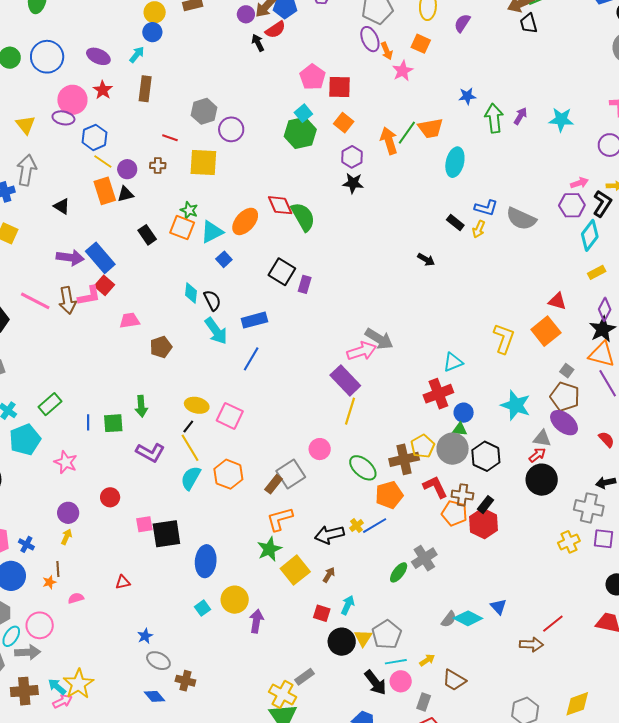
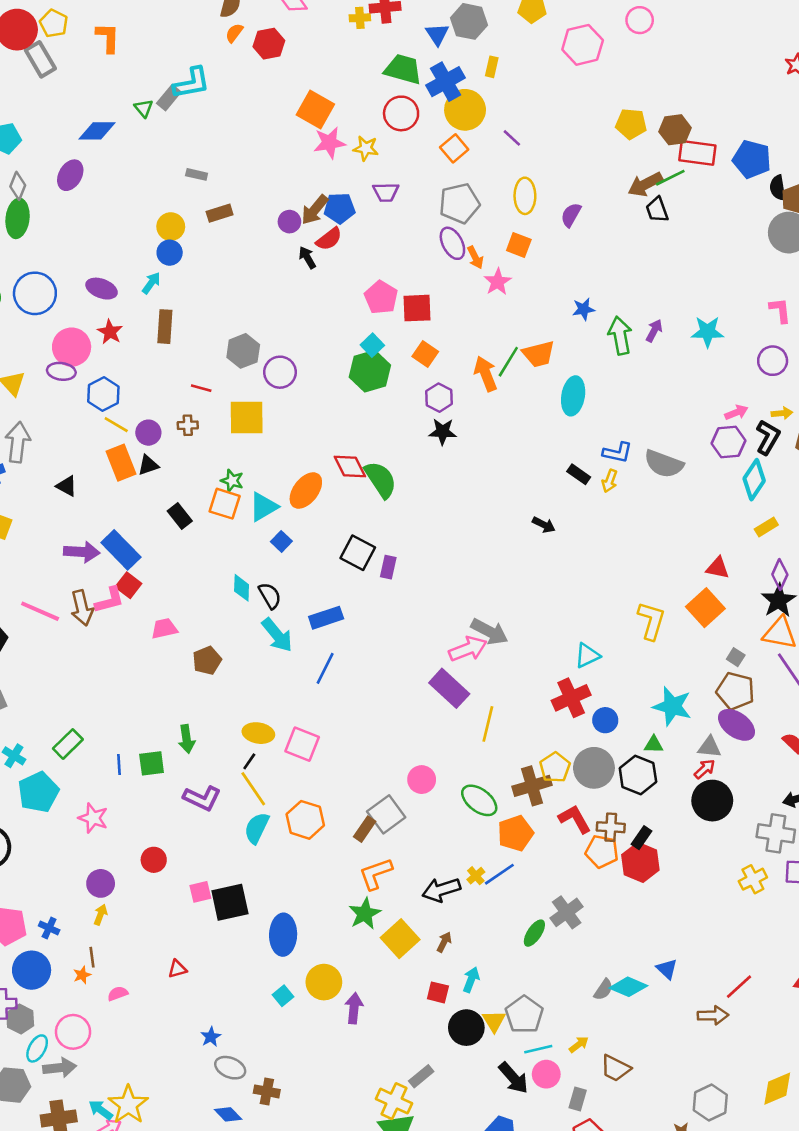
yellow line: (350, 411) -> (488, 724), moved
green triangle: (460, 429) -> (654, 745), moved

